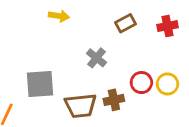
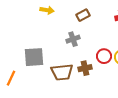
brown rectangle: (125, 23) -> (83, 15), moved
gray cross: (97, 58) -> (73, 39), turned 32

